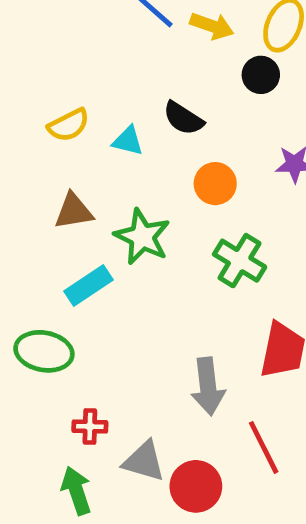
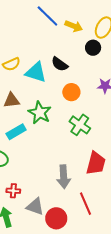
cyan triangle: (128, 141) -> (36, 72), size x1.6

